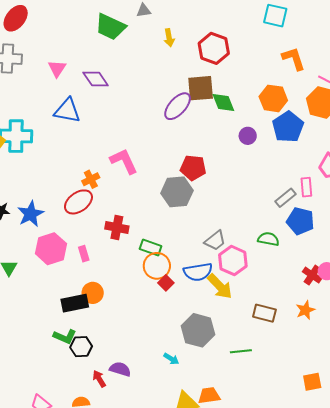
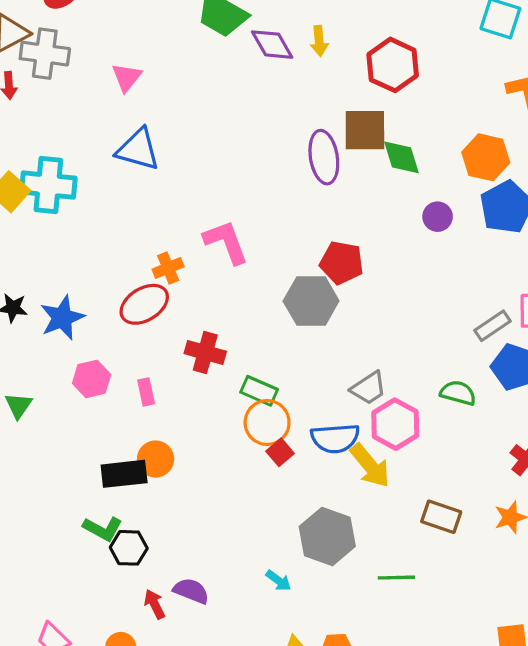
purple diamond: (96, 79) -> (272, 45), moved
purple ellipse: (178, 106) -> (324, 157), turned -56
pink hexagon: (51, 249) -> (92, 379), size x0.7

